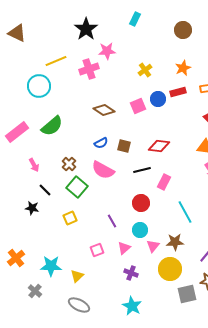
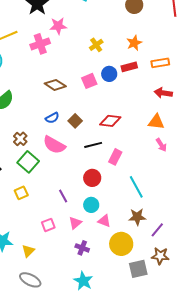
brown square: (124, 146) -> (75, 121), turned 32
brown star: (175, 242) -> (137, 217), moved
pink triangle: (153, 246) -> (104, 221), turned -48

